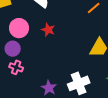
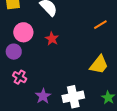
pink cross: (16, 67) -> (20, 77), moved

